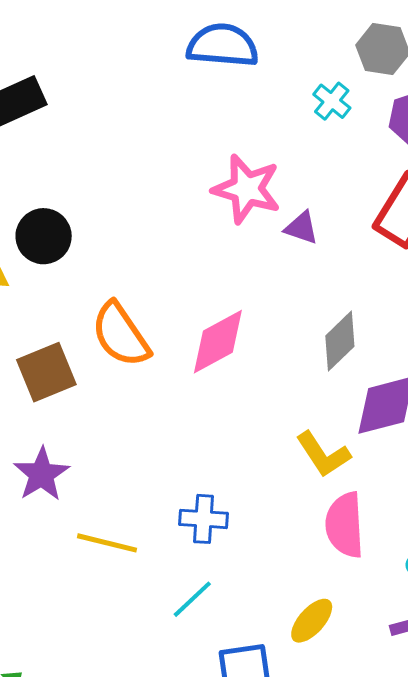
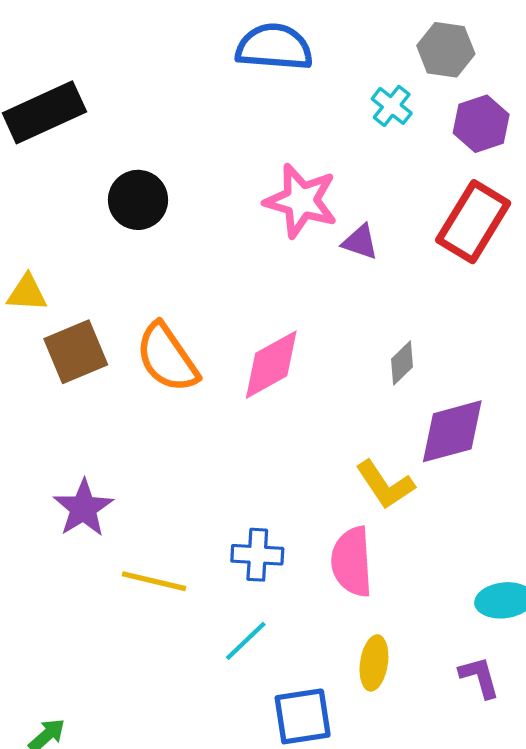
black circle: (44, 236) -> (138, 200), moved
gray diamond: (340, 341) -> (402, 363), size x0.7
brown square: (46, 372) -> (76, 352), moved
pink semicircle: (345, 525) -> (352, 562), moved
yellow ellipse: (312, 621) -> (374, 663), turned -33

